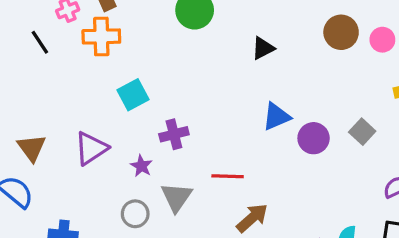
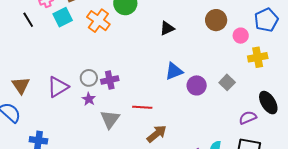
orange cross: (101, 36) -> (98, 21), moved, turned 35
pink circle: (382, 40) -> (241, 36), moved
cyan square: (133, 95) -> (63, 17), moved
gray circle: (135, 214) -> (89, 78), moved

